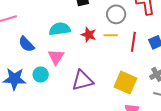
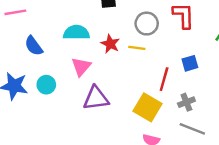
red line: (133, 42) -> (164, 79), moved
pink triangle: (56, 57) -> (81, 67), moved

